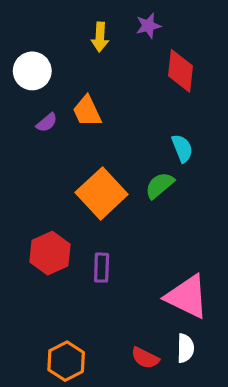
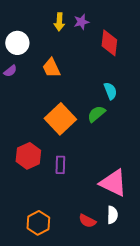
purple star: (148, 26) -> (81, 22), moved
purple semicircle: (47, 123) -> (10, 71), moved

